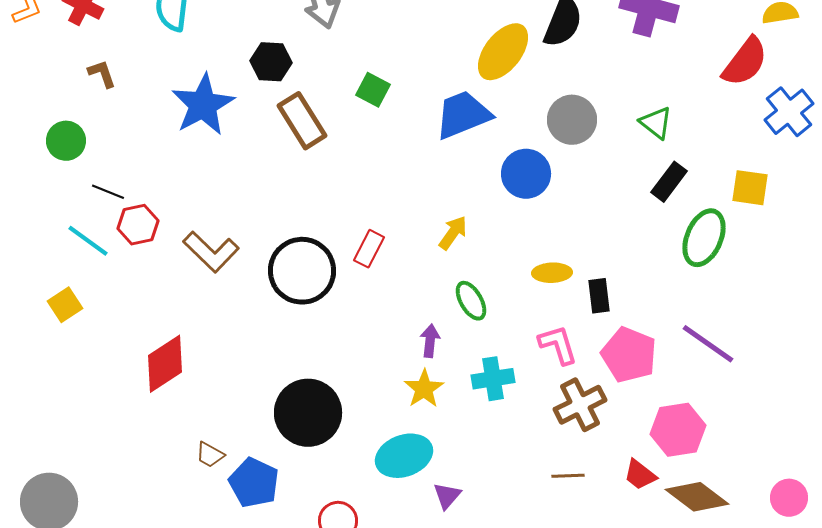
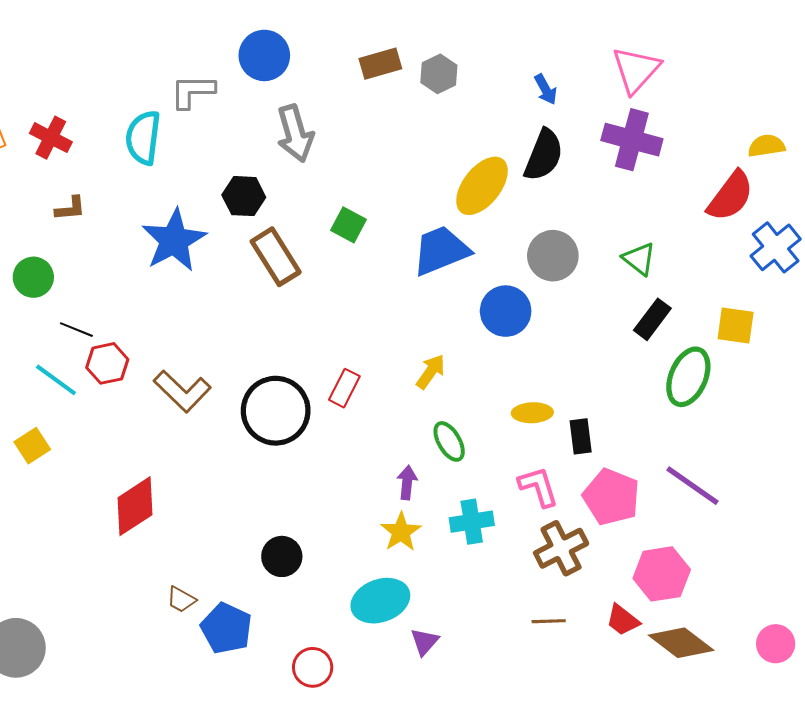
brown L-shape: (102, 74) -> (70, 208), turned 104
black circle: (308, 413) -> (282, 556), size x0.6

